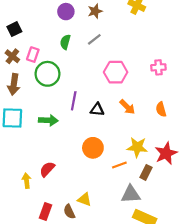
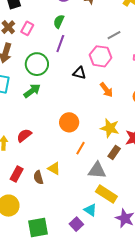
gray line: (94, 39) -> (114, 35), moved
green circle: (47, 74) -> (37, 64), moved
purple line: (74, 101) -> (60, 44), moved
black triangle: (97, 110) -> (79, 73), moved
green arrow: (48, 120) -> (32, 91), turned -48
orange line: (119, 165) -> (80, 148), moved, turned -48

